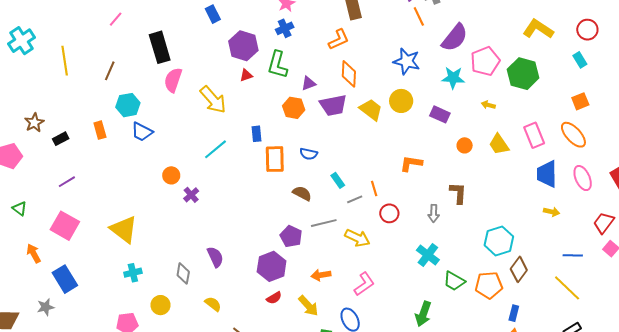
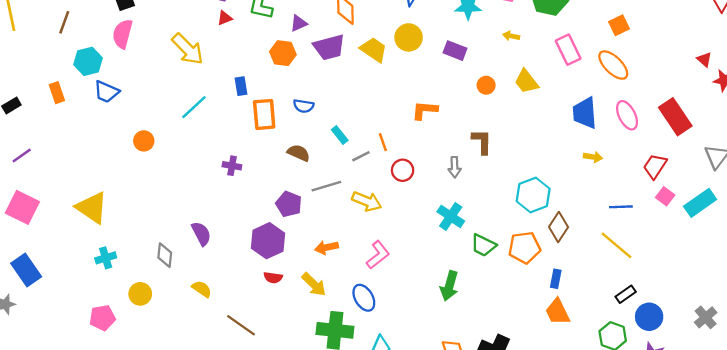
pink semicircle: (173, 80) -> (122, 34), moved
pink rectangle: (534, 135) -> (568, 50), moved
purple cross: (191, 195) -> (232, 166), moved, turned -35
red semicircle: (274, 298) -> (273, 278), turned 42

